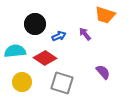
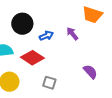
gray square: (62, 83) -> (49, 83), size x0.6

